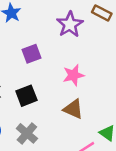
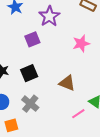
purple star: (70, 24) -> (49, 16), moved
pink star: (73, 75) -> (81, 43), moved

